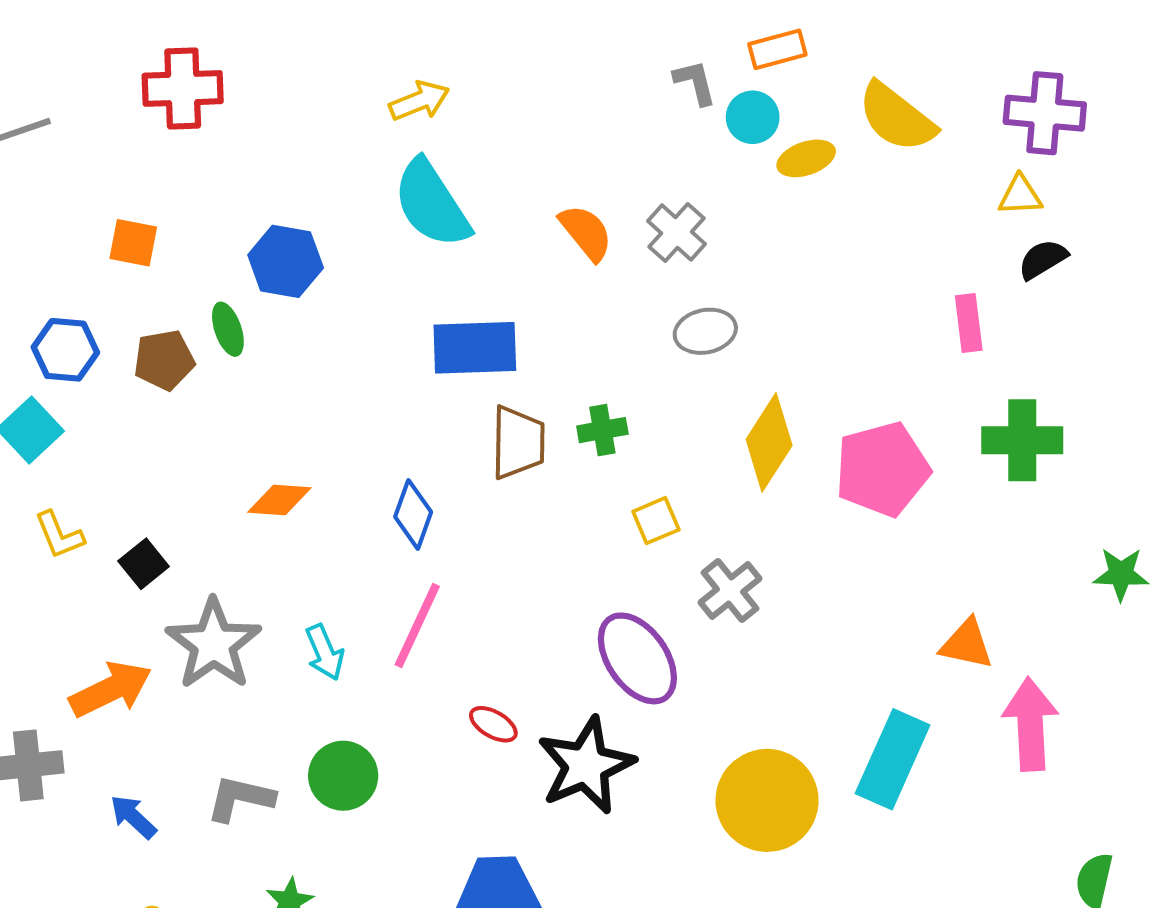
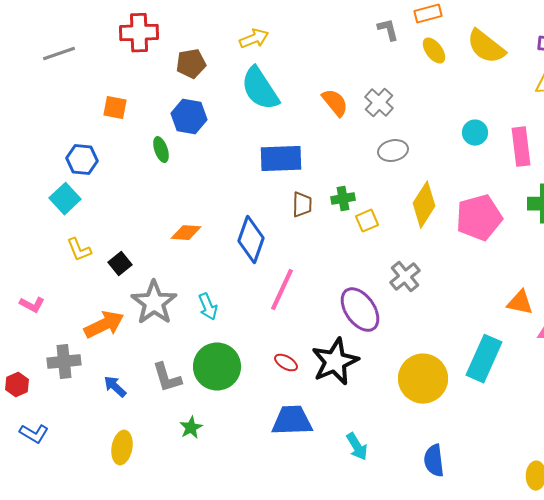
cyan circle: (753, 117) -> (475, 133), moved
yellow ellipse: (806, 158) -> (434, 51), moved, turned 72
pink rectangle: (969, 323) -> (521, 147), size x1.4
brown pentagon: (164, 360) -> (191, 64), moved
brown trapezoid: (518, 442) -> (302, 205), size x0.7
blue diamond: (413, 514) -> (251, 240), size x1.4
yellow square: (656, 521) -> (367, 221), moved
pink line: (417, 626) -> (282, 290), moved
red ellipse: (493, 724) -> (286, 363), moved
green circle: (343, 776) -> (217, 367), size x1.4
gray L-shape: (240, 798) -> (167, 378), turned -120

